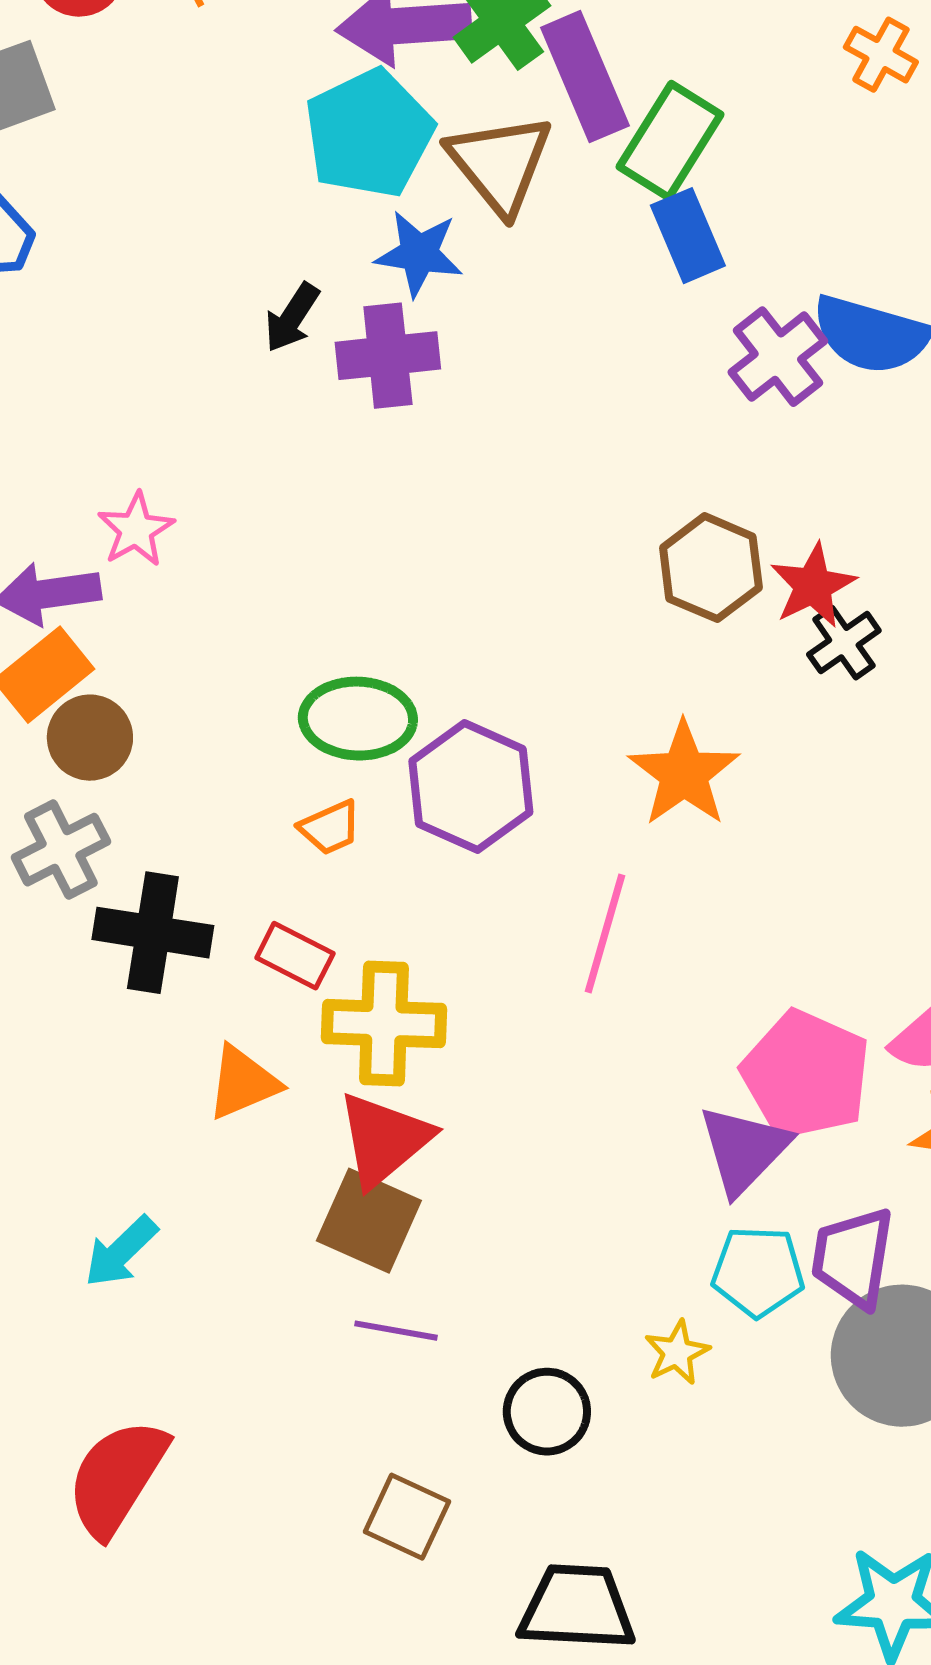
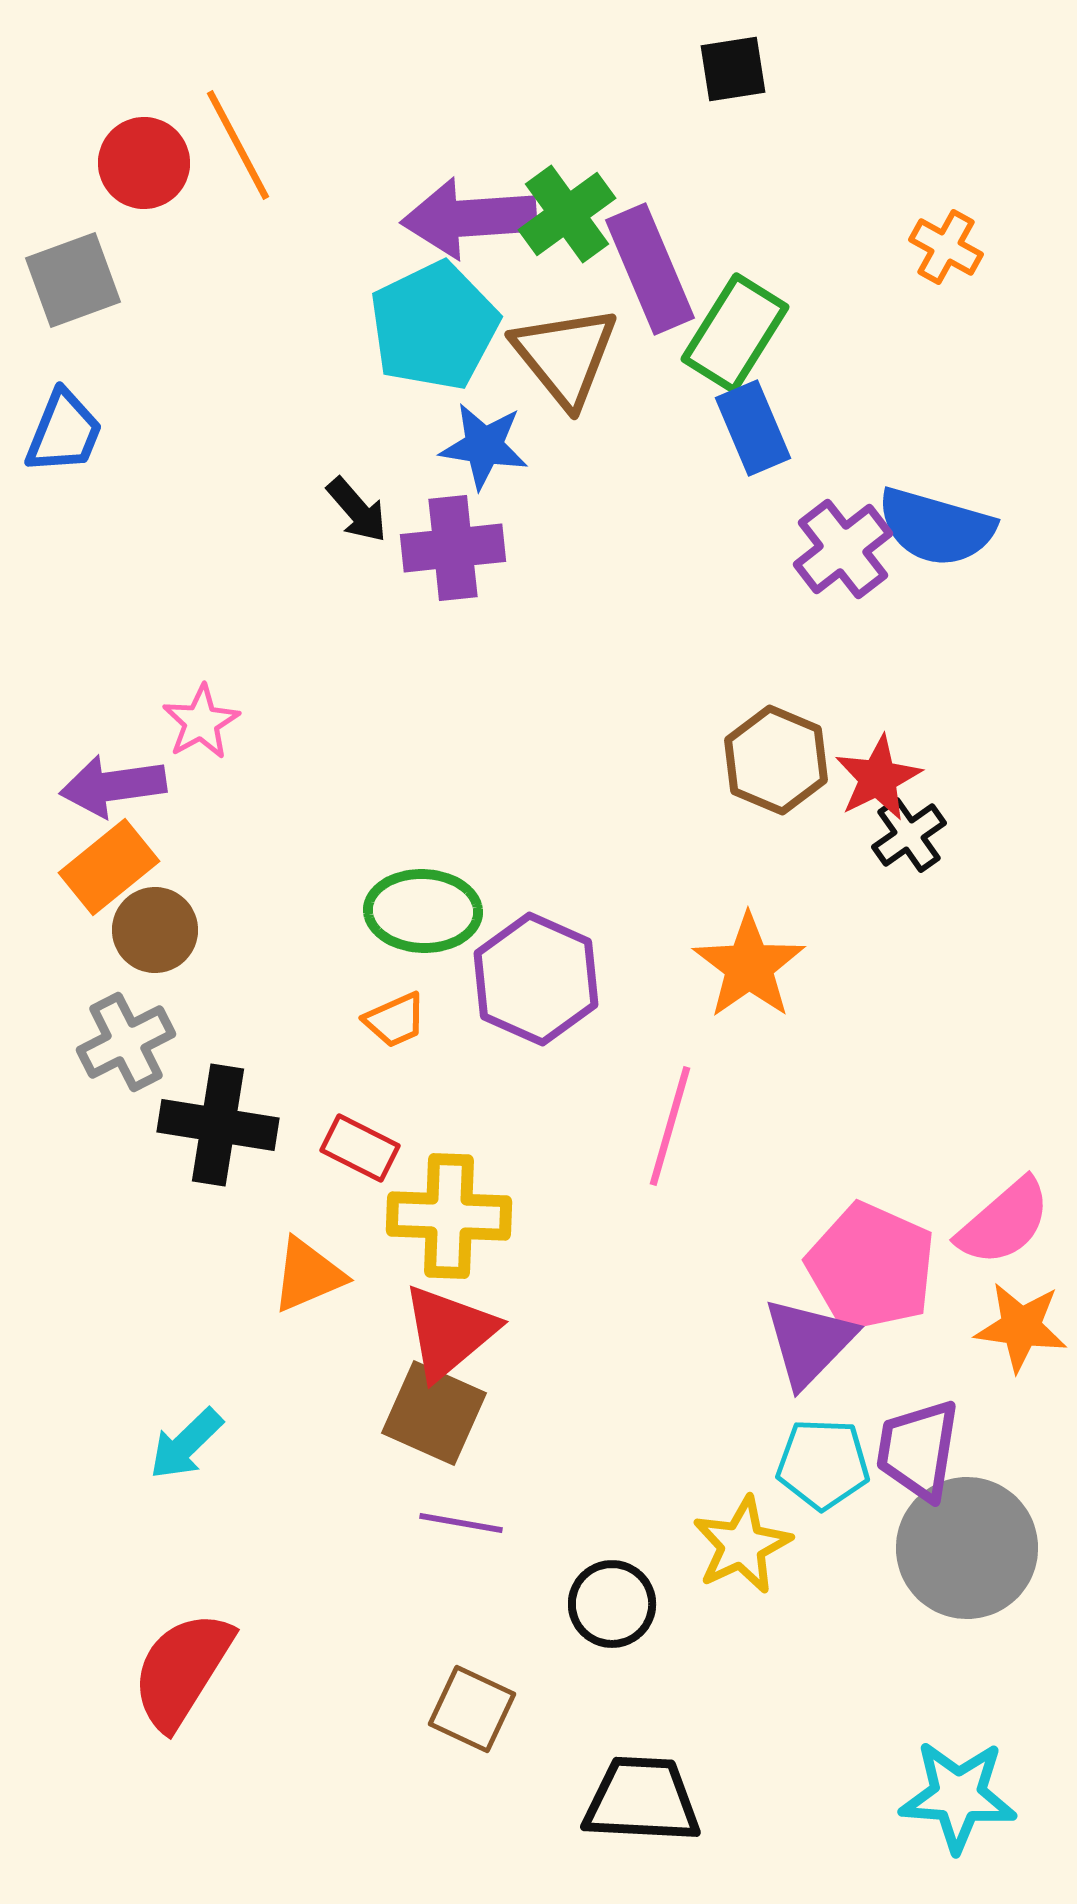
black arrow: (292, 318) -> (357, 510), turned -74
yellow star: (677, 1353) -> (742, 1545), size x1.5

